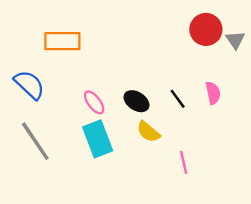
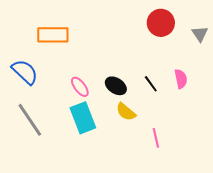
red circle: (206, 29) -> (161, 23), moved

